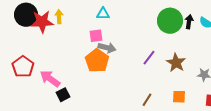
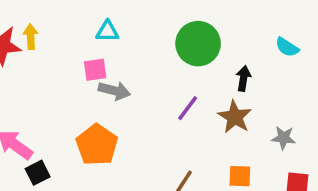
green circle: (170, 21) -> (198, 44), moved
black arrow: (189, 22) -> (243, 78), moved
orange pentagon: (97, 61) -> (97, 145), moved

